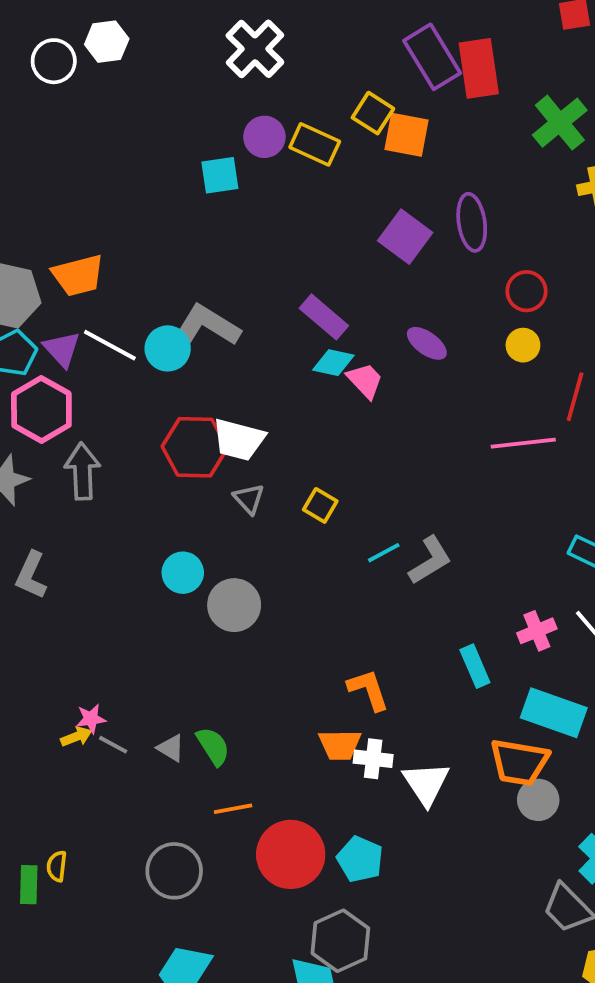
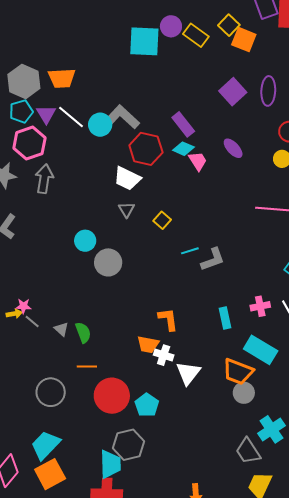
cyan square: (220, 175) -> (144, 41), size x1.6
red hexagon: (195, 447) -> (146, 149), moved

